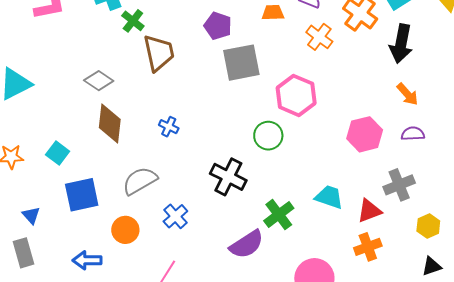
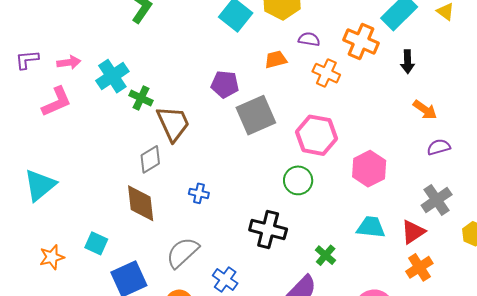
black arrow: (401, 44) -> (408, 62), size x0.6
gray diamond: (99, 81) -> (150, 159), moved, turned -52
pink hexagon: (365, 134) -> (369, 169), moved
green cross: (279, 215) -> (326, 255), size x0.7

